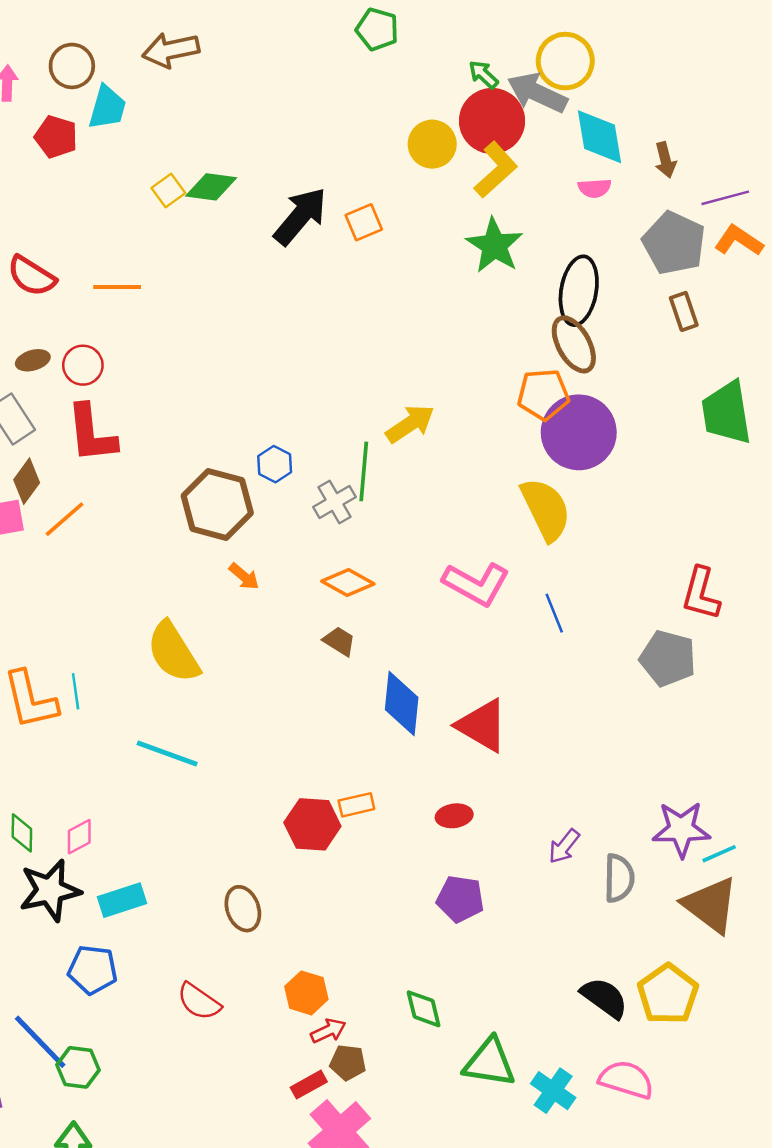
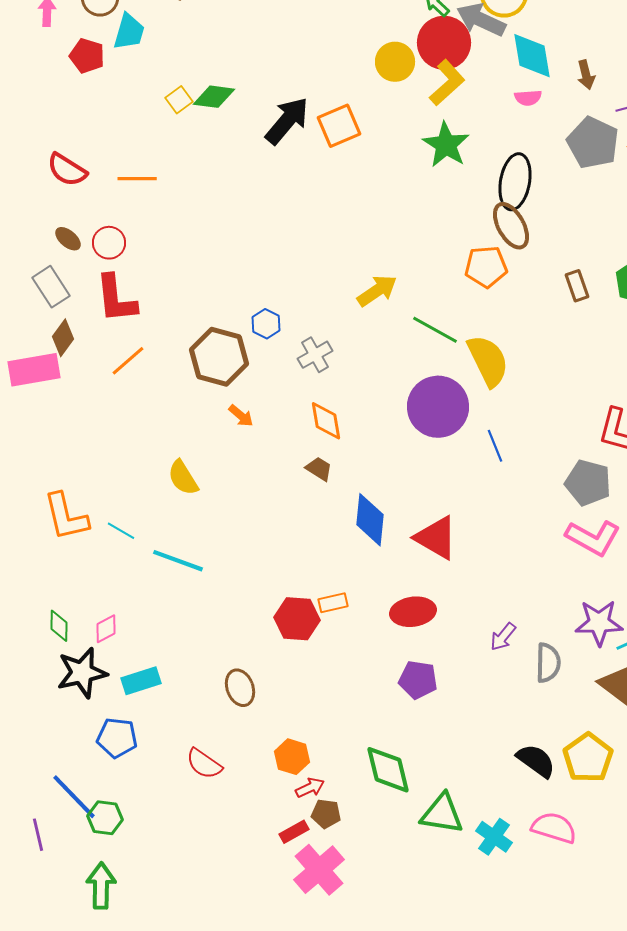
orange square: (364, 222) -> (339, 126), size x1.4
brown rectangle: (684, 311) -> (577, 286), moved
brown ellipse: (33, 360) -> (68, 239), turned 56
purple circle: (579, 432) -> (438, 407), moved
green line: (364, 471) -> (435, 330), moved, turned -66
orange line: (65, 519) -> (128, 361), moved
orange diamond: (348, 583) -> (326, 421), turned 51
pink L-shape: (476, 584) -> (593, 538), moved
yellow semicircle: (173, 652) -> (183, 478), size x0.7
cyan line: (76, 691) -> (121, 531), moved, turned -52
red ellipse: (454, 816) -> (413, 612), size x1.5
green diamond: (424, 1009) -> (388, 770), size x1.5

